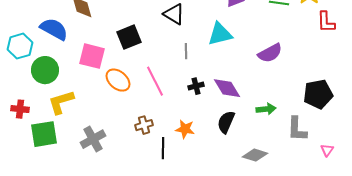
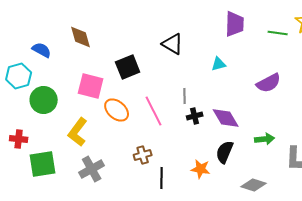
blue semicircle: (54, 29) -> (42, 50), moved, size x0.7
cyan triangle: (220, 34) -> (219, 64), size x0.6
gray line: (186, 51) -> (185, 96), moved
yellow L-shape: (61, 102) -> (78, 132), moved, turned -36
orange star: (185, 129) -> (201, 169), moved

